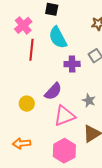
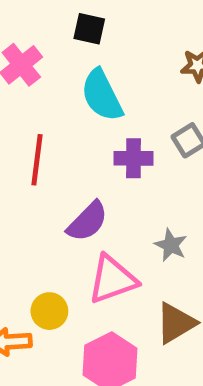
red line: (31, 50) -> (37, 160), moved
yellow circle: (27, 104) -> (49, 311), moved

